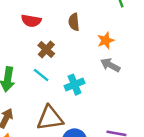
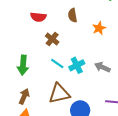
gray arrow: (110, 65) -> (102, 67), moved
cyan line: (41, 75) -> (57, 64), moved

